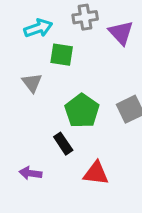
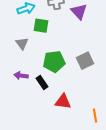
green pentagon: (82, 111) -> (54, 62), turned 30
purple arrow: (30, 173) -> (21, 76), moved

